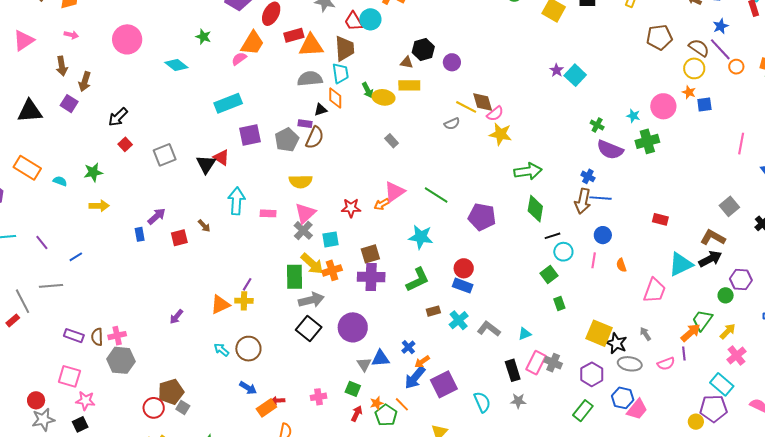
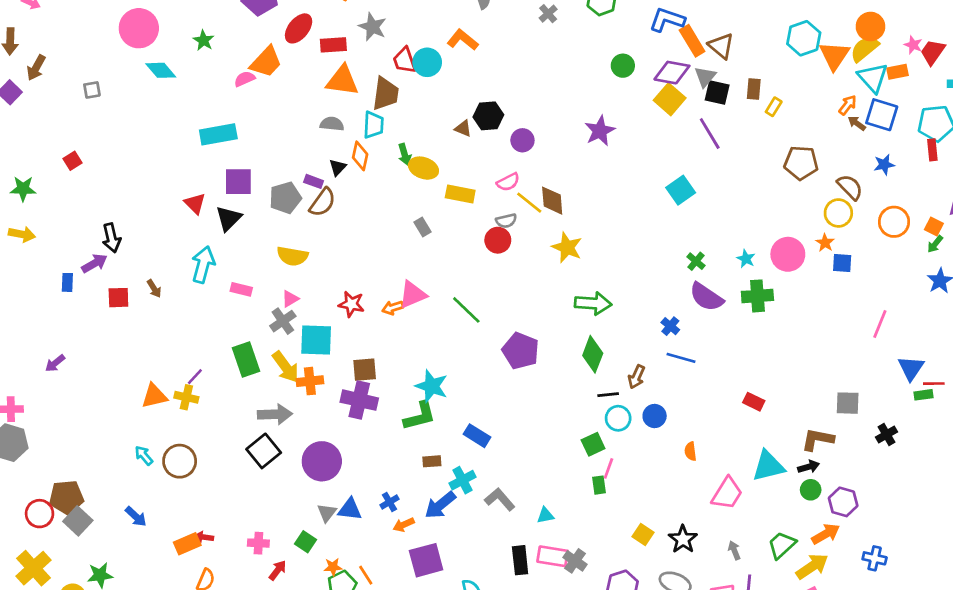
red rectangle: (294, 35) -> (333, 45), moved
pink circle: (127, 39) -> (139, 28), moved
purple line: (720, 49) -> (710, 133), moved
orange circle: (736, 67) -> (894, 222), size x1.5
purple star: (557, 70) -> (600, 131), moved, size x1.6
gray semicircle: (310, 79) -> (332, 124), size x0.7
yellow rectangle: (409, 85) -> (460, 194), moved
black triangle: (321, 110) -> (338, 167), turned -40
pink semicircle: (495, 114) -> (508, 182), moved
black arrow: (118, 117) -> (111, 238), moved, turned -70
gray square: (165, 155) -> (92, 90), moved, size x0.6
black triangle: (206, 164) -> (229, 218), moved
brown arrow: (583, 201) -> (636, 377), moved, size x0.7
gray square: (729, 206) -> (848, 403), turned 30
pink triangle: (305, 213) -> (290, 299), size x0.6
blue circle: (603, 235) -> (655, 416), moved
cyan star: (421, 237) -> (432, 386), moved
brown L-shape: (713, 237) -> (818, 439), turned -30
cyan square: (330, 239) -> (316, 340), size x1.5
black arrow: (710, 259) -> (809, 467), size x0.7
pink line: (594, 260) -> (608, 468), moved
red circle: (464, 268) -> (498, 240), moved
green rectangle: (295, 277) -> (246, 360), moved, turned -30
green circle: (726, 295) -> (811, 490), moved
purple arrow: (176, 317) -> (55, 363), moved
yellow arrow: (728, 331) -> (812, 566), size x1.4
yellow square: (599, 333) -> (643, 534), size x0.6
orange arrow: (691, 333) -> (826, 534), moved
gray arrow: (645, 334) -> (734, 550), moved
black star: (616, 343) -> (683, 539), moved
pink rectangle: (536, 363) -> (553, 556), turned 60
blue arrow: (415, 378) -> (440, 505), moved
blue arrow: (248, 388) -> (136, 516), moved
gray square: (183, 407) -> (78, 521), size x1.5
red arrow: (357, 414) -> (278, 570), moved

